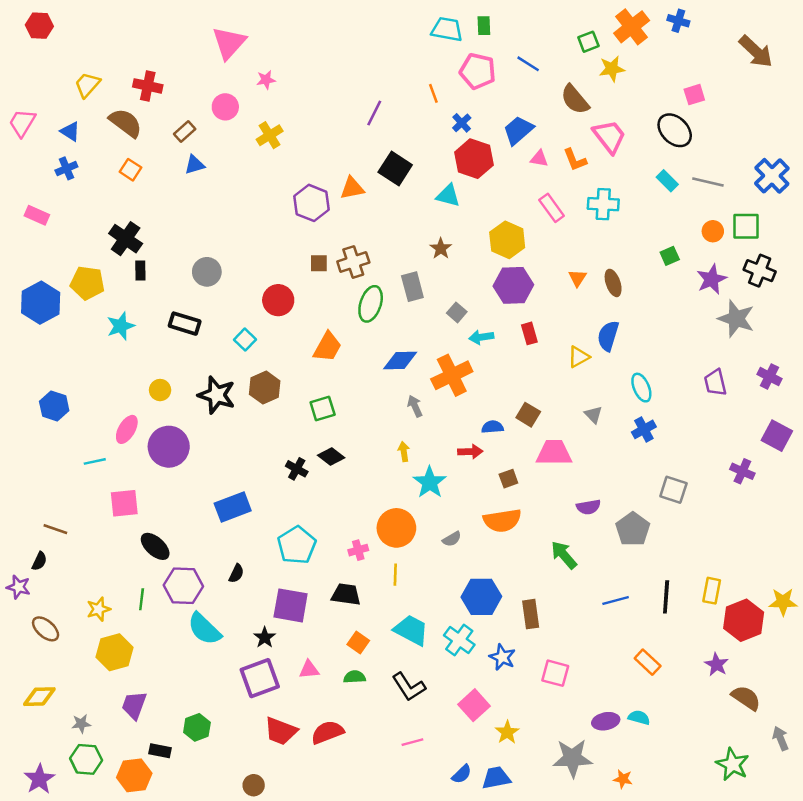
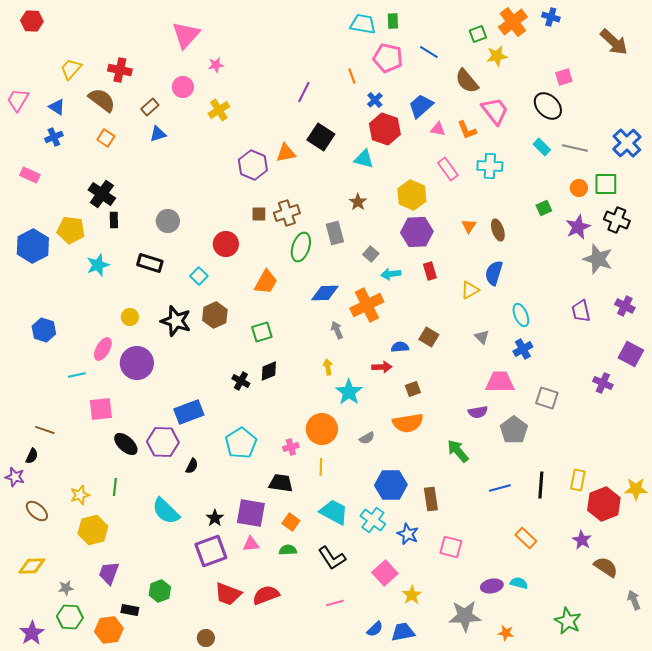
pink trapezoid: (554, 453) -> (500, 382), moved
black diamond: (331, 457) -> (269, 371), turned -60
purple hexagon: (183, 586) -> (163, 442), moved
purple square: (291, 605) -> (251, 513), moved
green star: (733, 764) -> (568, 621), moved

